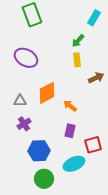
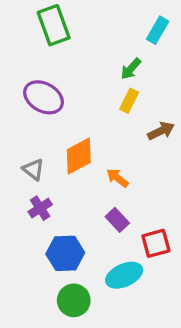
yellow rectangle: (77, 60) -> (129, 101), turned 32
gray triangle: (20, 101) -> (33, 169), turned 40
purple rectangle: (70, 131) -> (117, 220), turned -56

